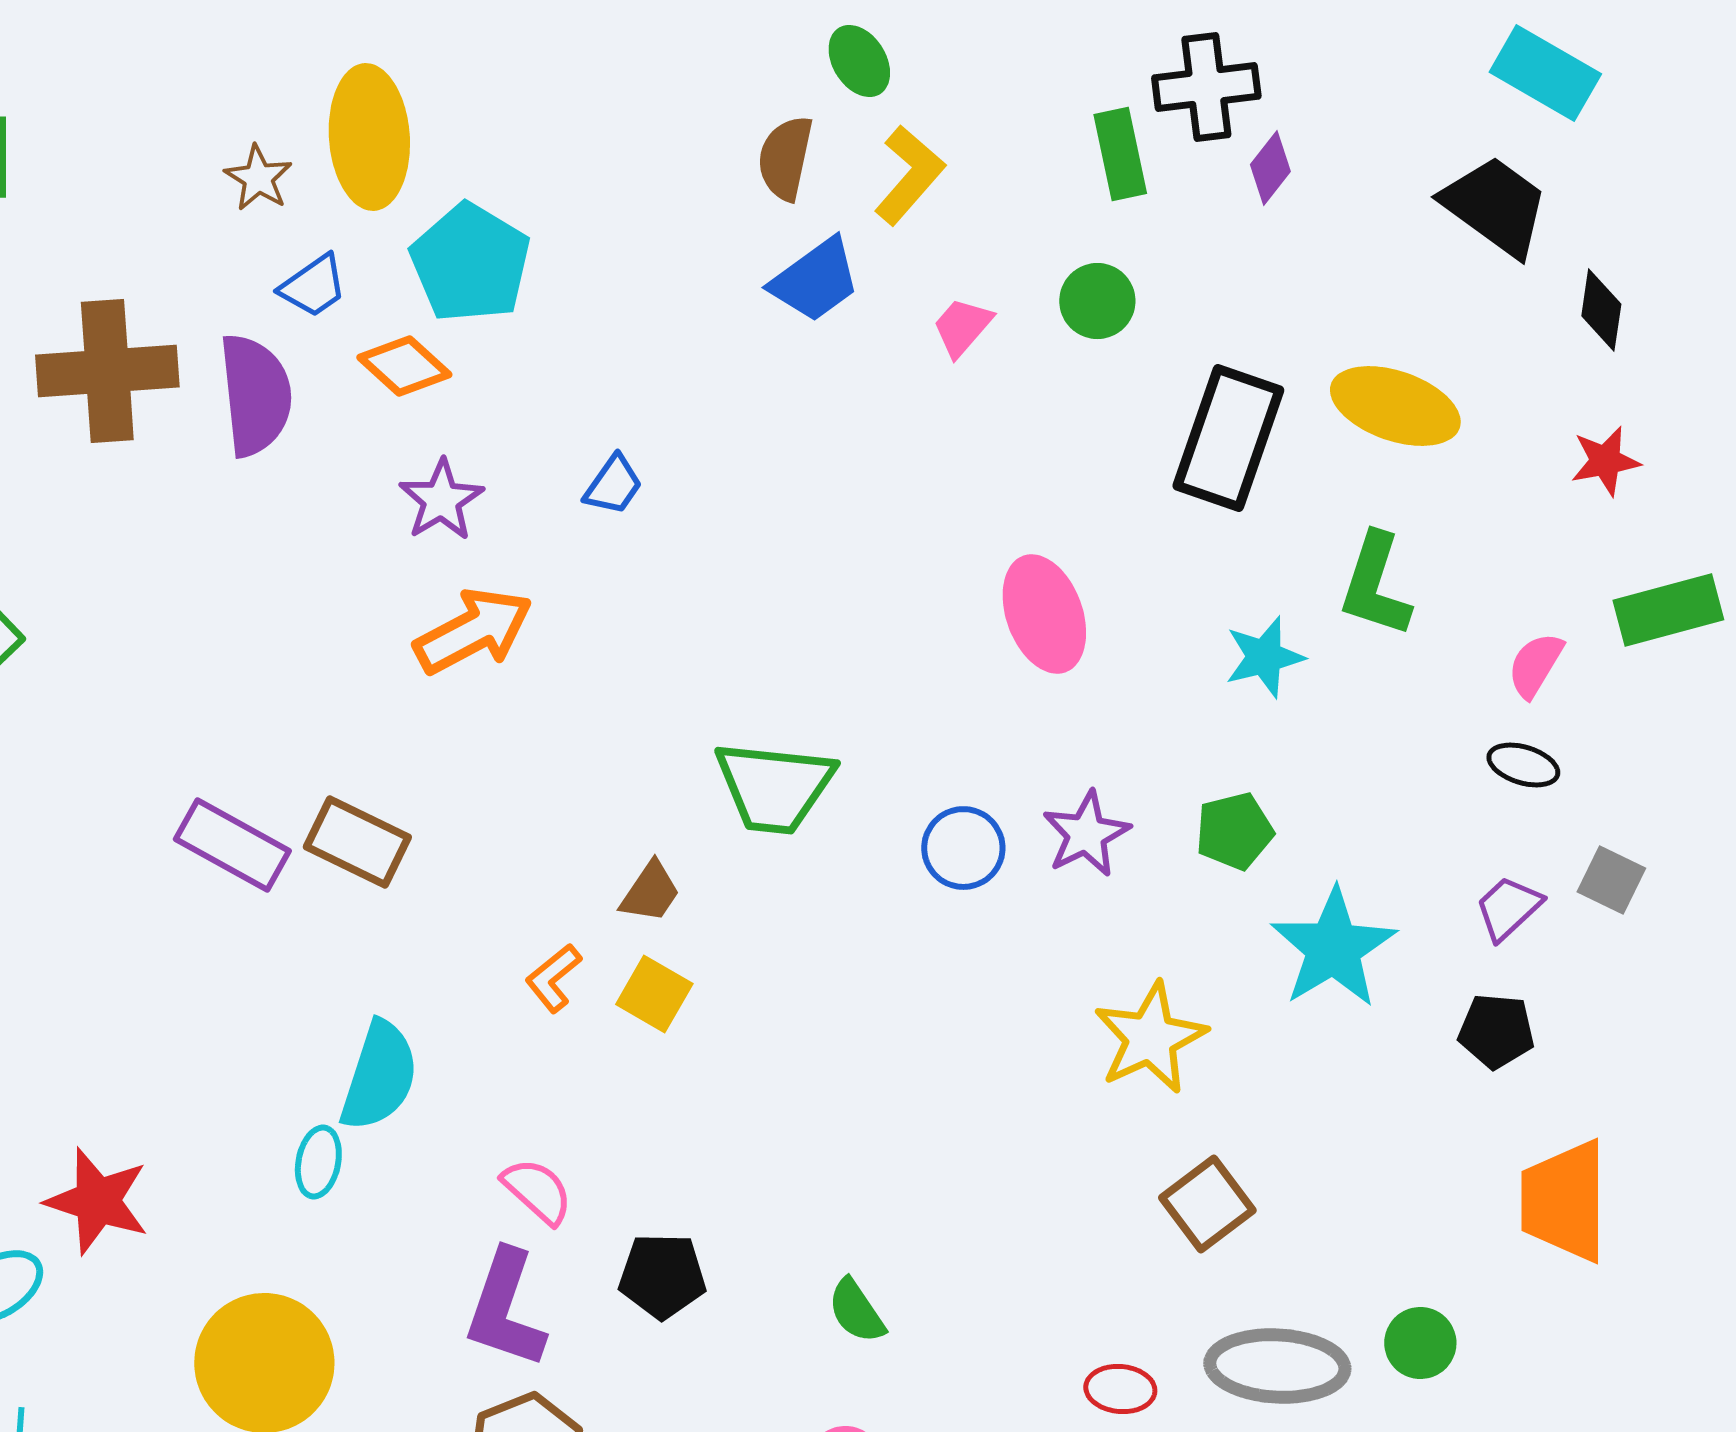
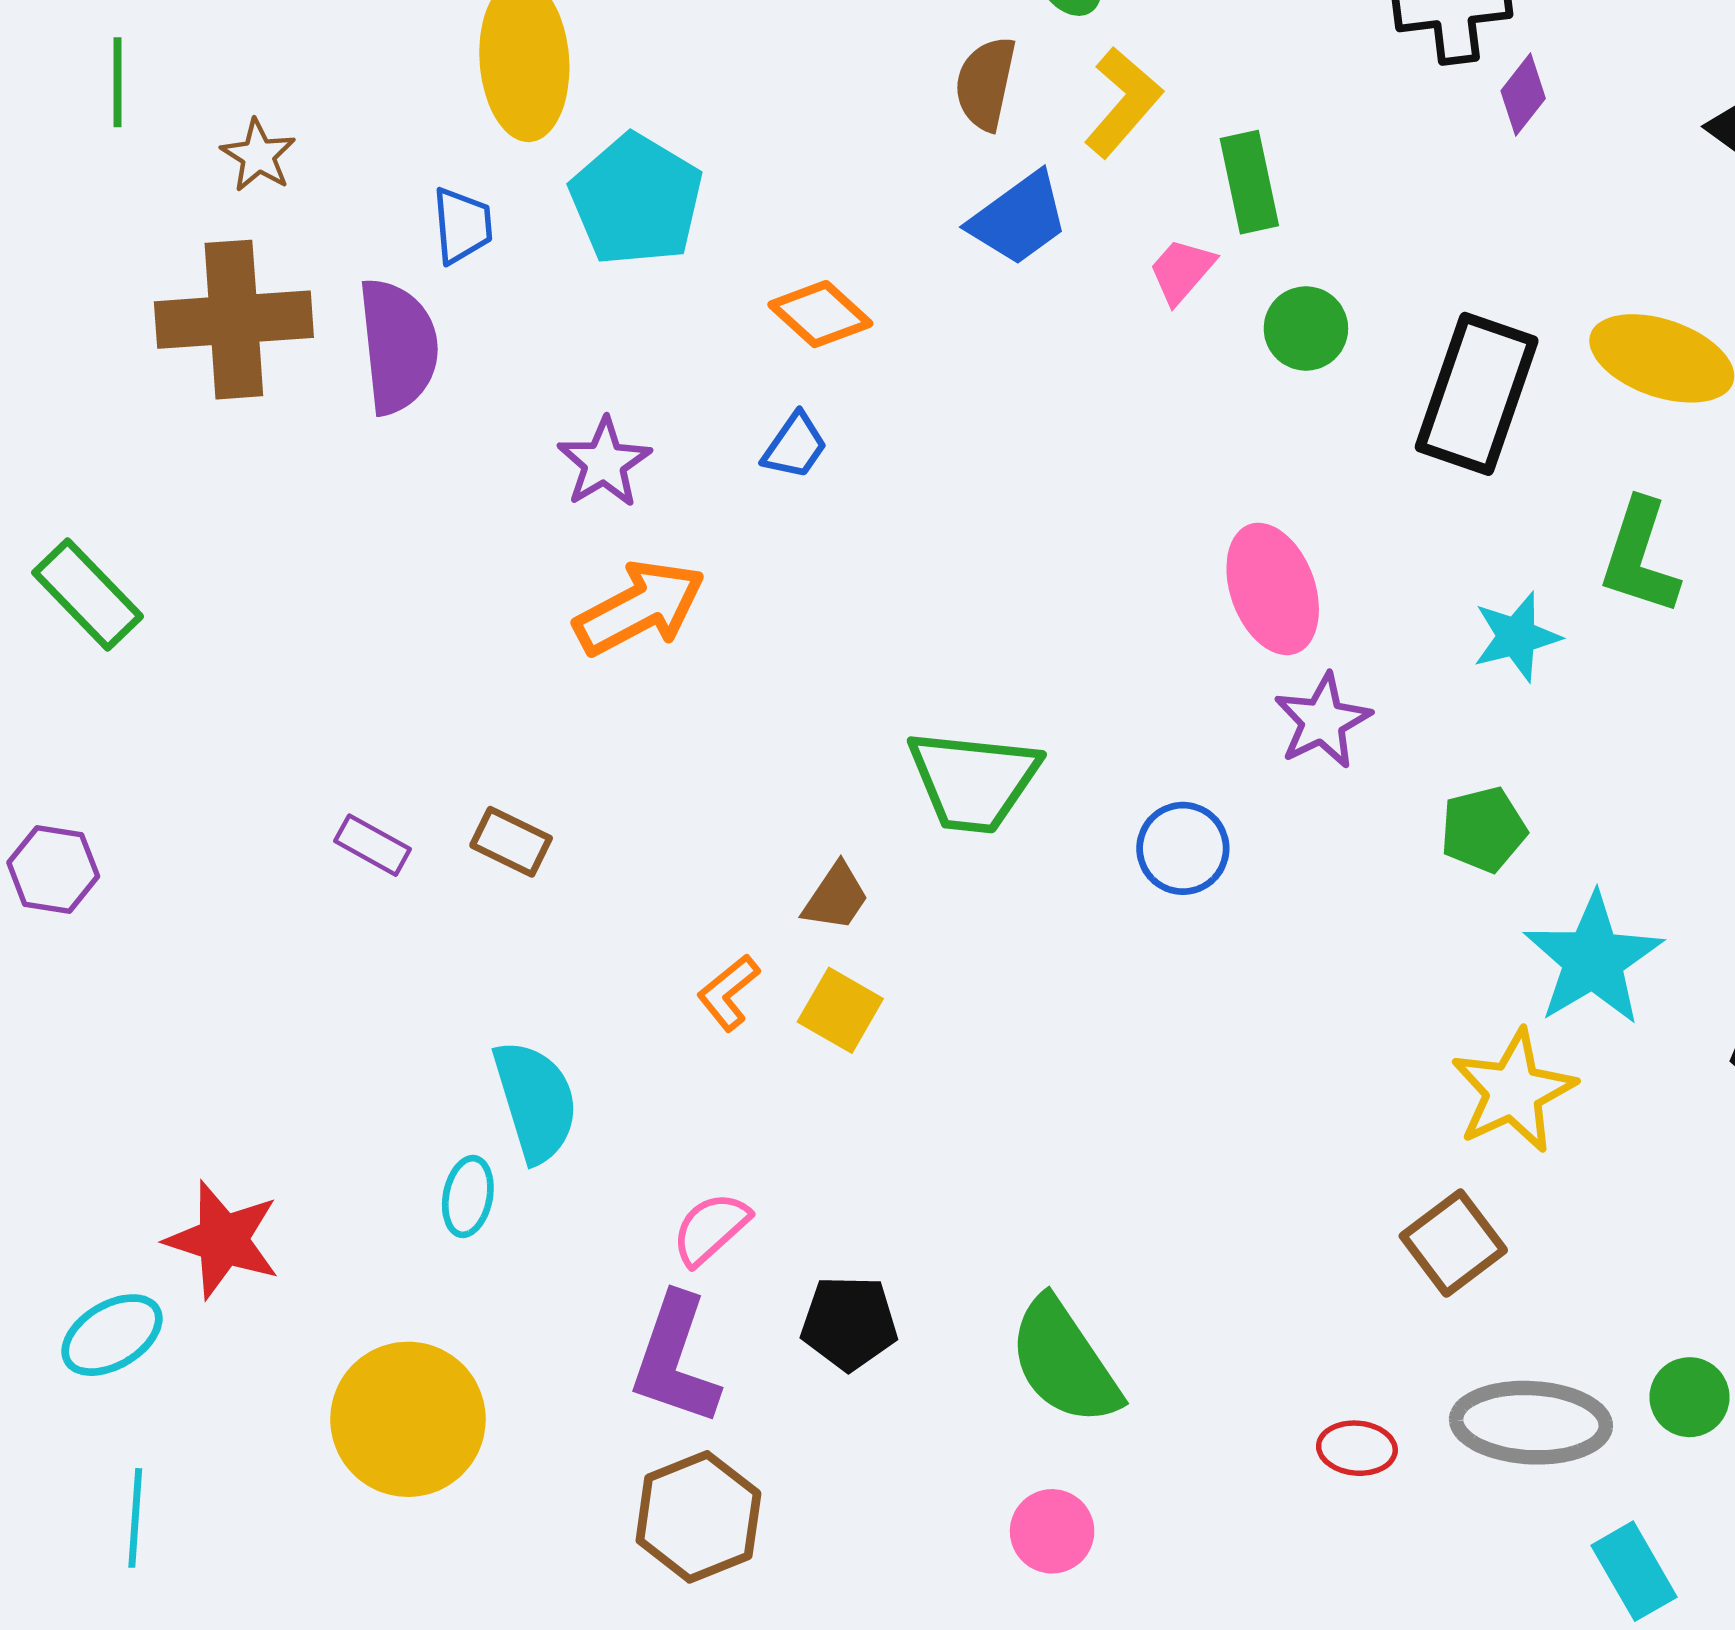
green rectangle: (1120, 154) -> (1249, 182), moved
brown star: (258, 178) -> (258, 156), moved
blue trapezoid: (313, 286) -> (462, 225), turned -60
green circle: (1097, 301) -> (1306, 328), moved
orange diamond: (404, 366) -> (820, 314), moved
purple star: (1086, 834) -> (1323, 721), moved
brown rectangle: (357, 842) -> (511, 842), size x0.7
purple rectangle: (232, 845) -> (372, 845), size x0.6
yellow star: (1150, 1038) -> (1513, 1091), moved
cyan semicircle: (379, 1076) -> (535, 1101), turned -35
pink semicircle: (537, 1191) -> (711, 1229), turned -84
green semicircle: (856, 1311) -> (1064, 1362), size x1.8

